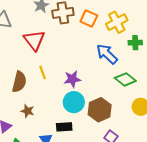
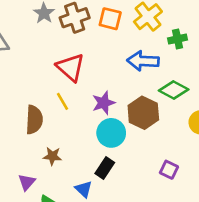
red triangle: (34, 40) -> (71, 67), moved
blue arrow: (107, 54) -> (143, 61), turned -30
brown hexagon: (100, 110) -> (143, 113), moved
black rectangle: (64, 127) -> (105, 168), turned -42

